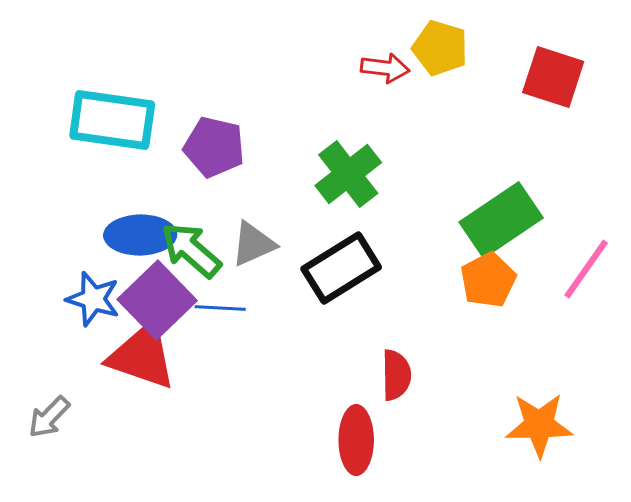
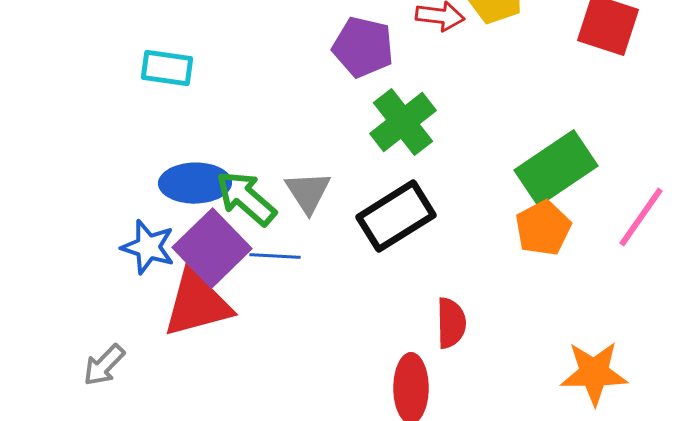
cyan rectangle: (112, 120) -> (167, 68), size x0.6
purple pentagon: (214, 147) -> (363, 47), moved
gray triangle: (253, 244) -> (308, 192), turned -39
red triangle: (142, 356) -> (197, 304), turned -34

